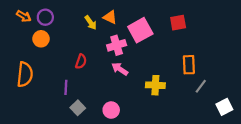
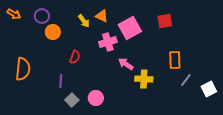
orange arrow: (24, 16) -> (14, 14), moved
orange circle: (41, 39) -> (53, 32), moved
pink arrow: (120, 69) -> (126, 64), moved
white square: (224, 107) -> (209, 89), moved
pink circle: (111, 110) -> (96, 98), moved

